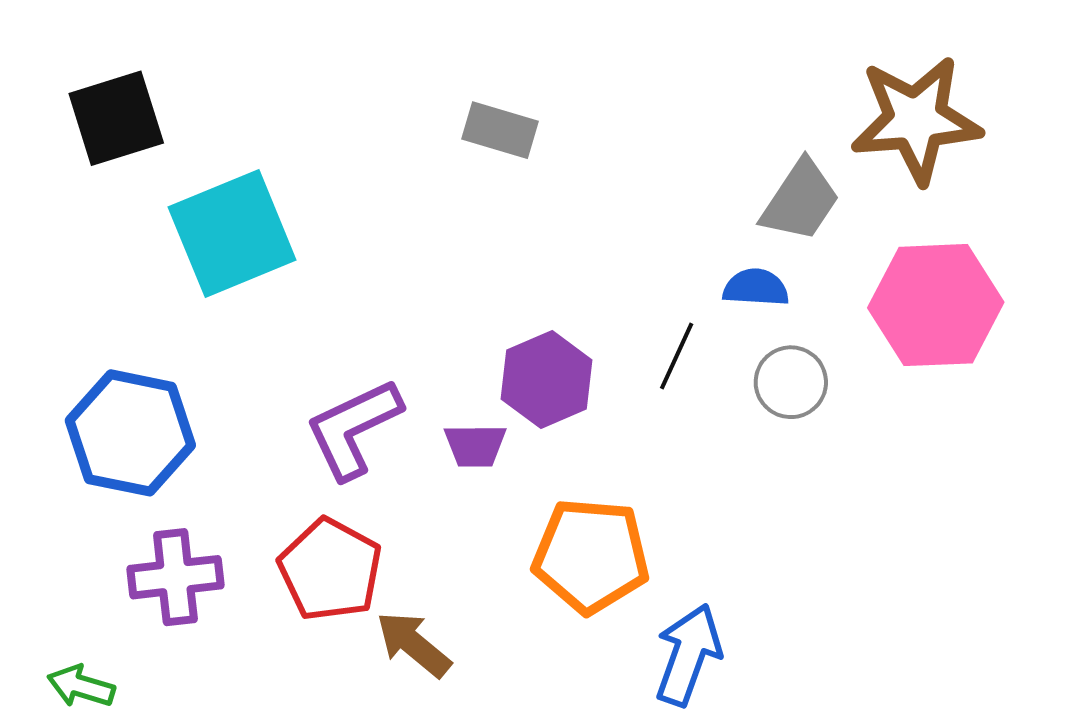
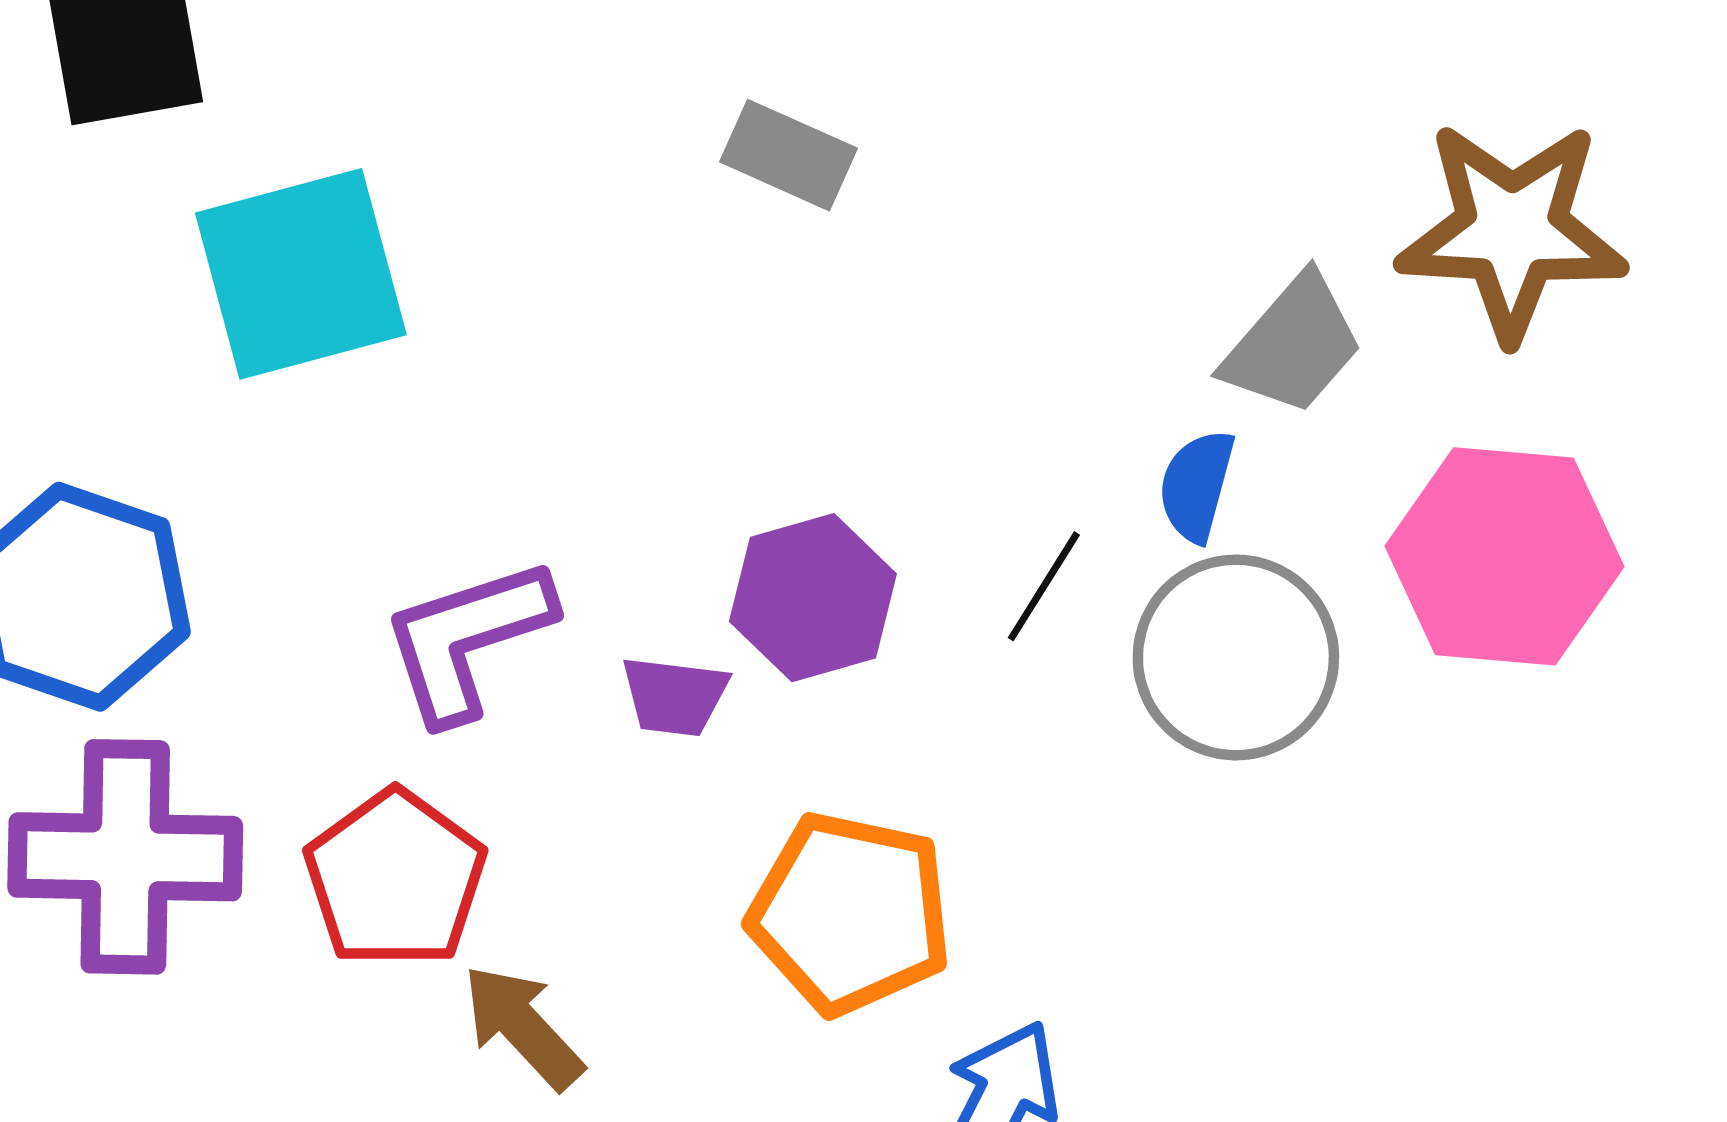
blue semicircle: (756, 288) -> (1197, 486), turned -86
gray circle: (791, 382) -> (1236, 657), size x1.6
purple cross: (175, 577) -> (125, 857), size x1.4

